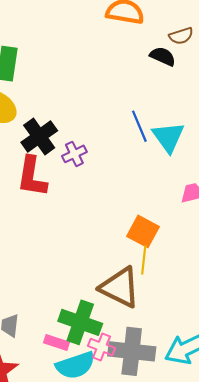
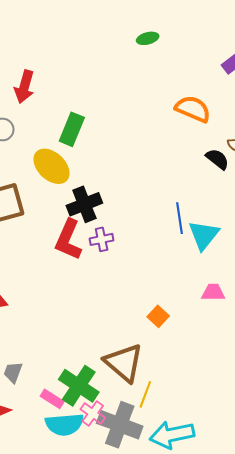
purple cross: (74, 154) -> (102, 239), moved
orange square: (143, 231) -> (158, 316), size x0.7
yellow line: (144, 260) -> (145, 394), moved

